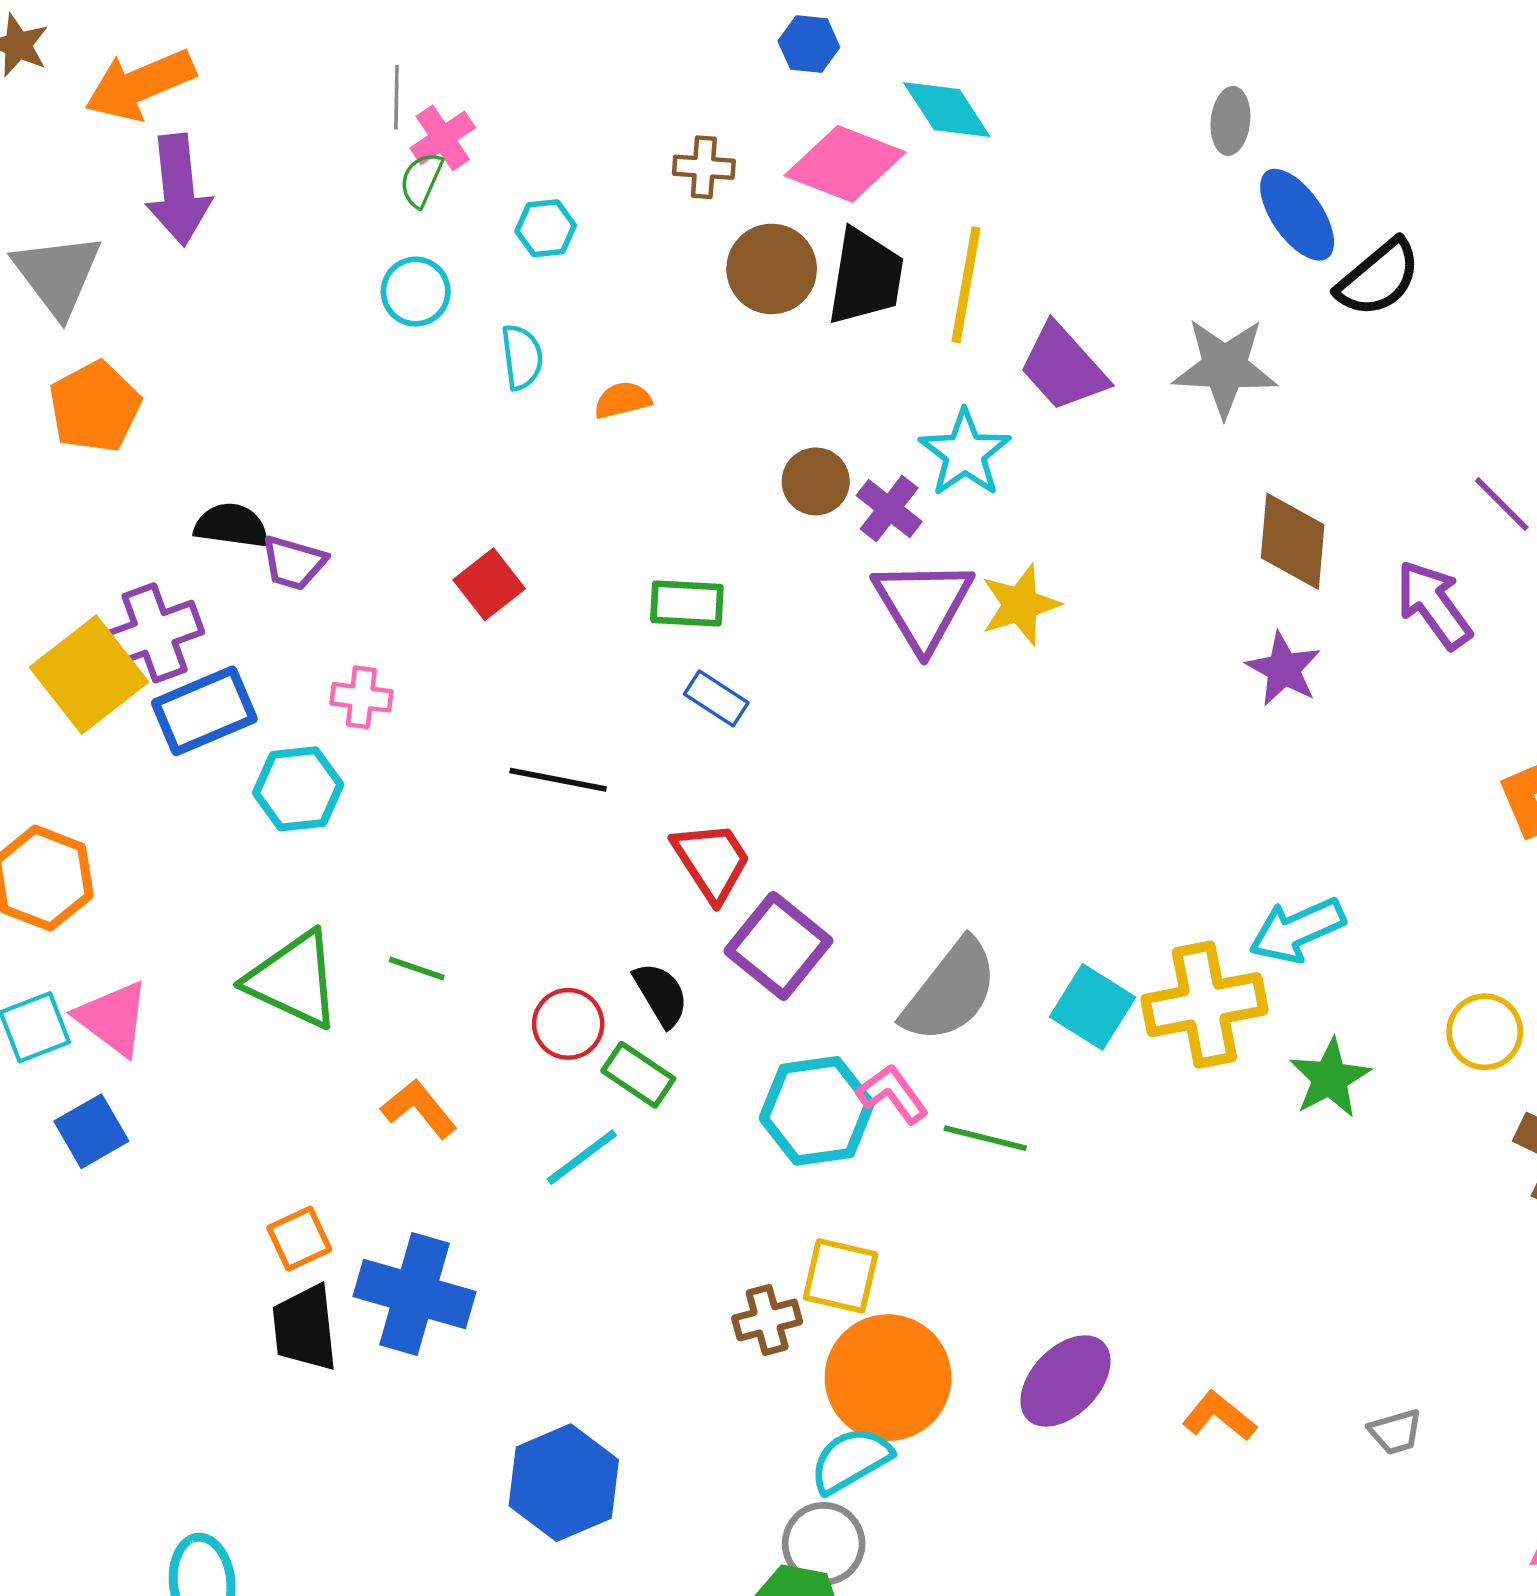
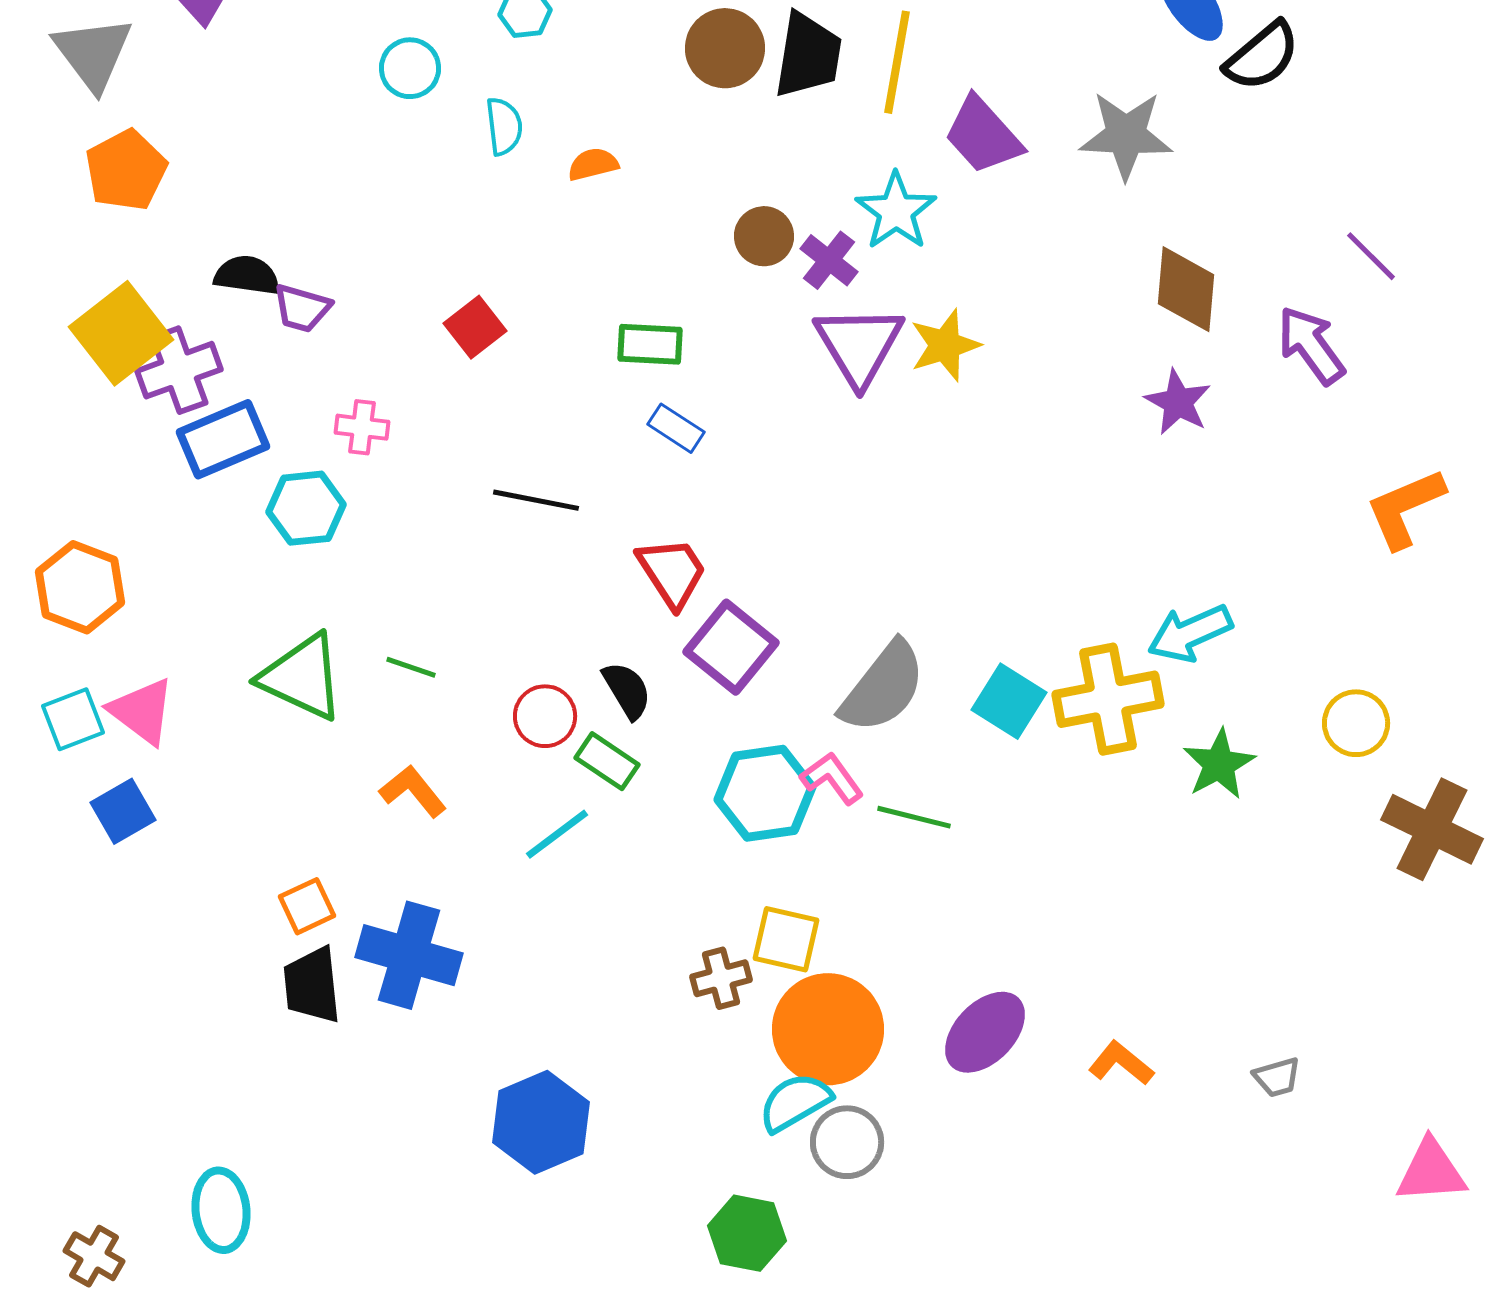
yellow square: (89, 675) -> (121, 333), moved
gray circle: (824, 1544) -> (847, 1142), moved

